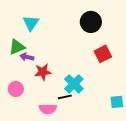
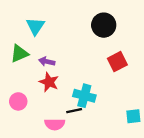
purple arrow: (27, 57) -> (47, 62), moved
red star: (43, 72) -> (49, 82), turned 30
cyan cross: (74, 84) -> (84, 96), turned -30

